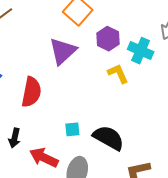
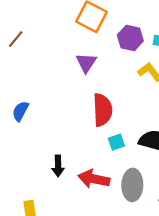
purple triangle: (63, 51) -> (86, 63), size x0.7
red semicircle: (31, 92) -> (102, 110), moved

